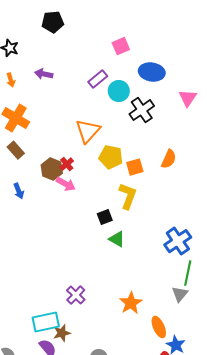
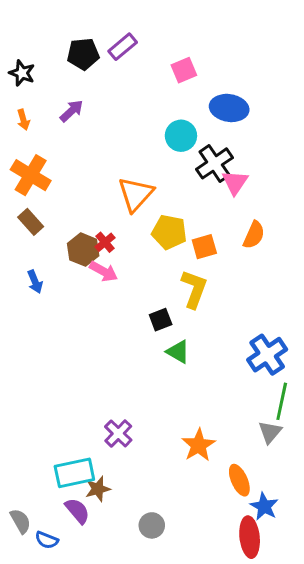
black pentagon: (53, 22) -> (83, 54), moved
purple arrow: (44, 74) -> (72, 111), turned 126
purple rectangle: (98, 79) -> (123, 47), moved
pink triangle: (188, 98) -> (235, 182), moved

